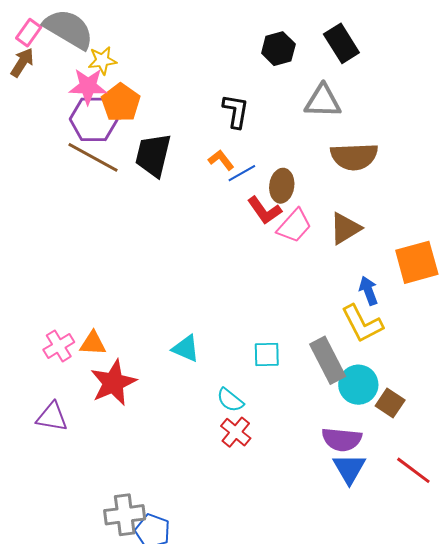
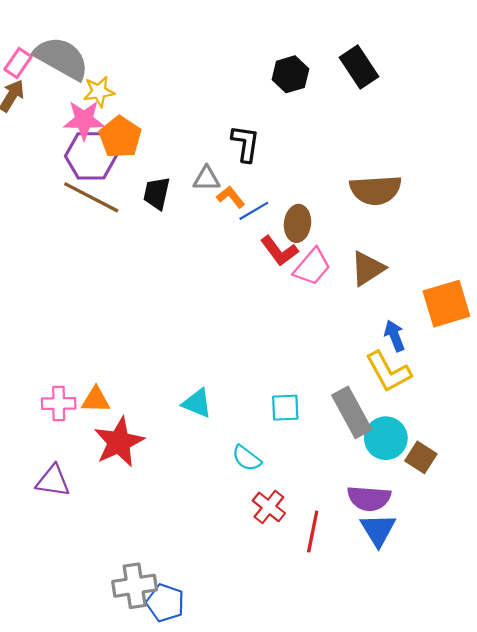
gray triangle: (323, 101) -> (207, 179), moved, size x0.7
black trapezoid: (153, 155) -> (157, 193), size x0.7
pink cross: (59, 346) -> (59, 403), turned 32
red cross: (236, 432) -> (269, 507), moved
red line: (413, 470) -> (313, 532), moved, turned 66

